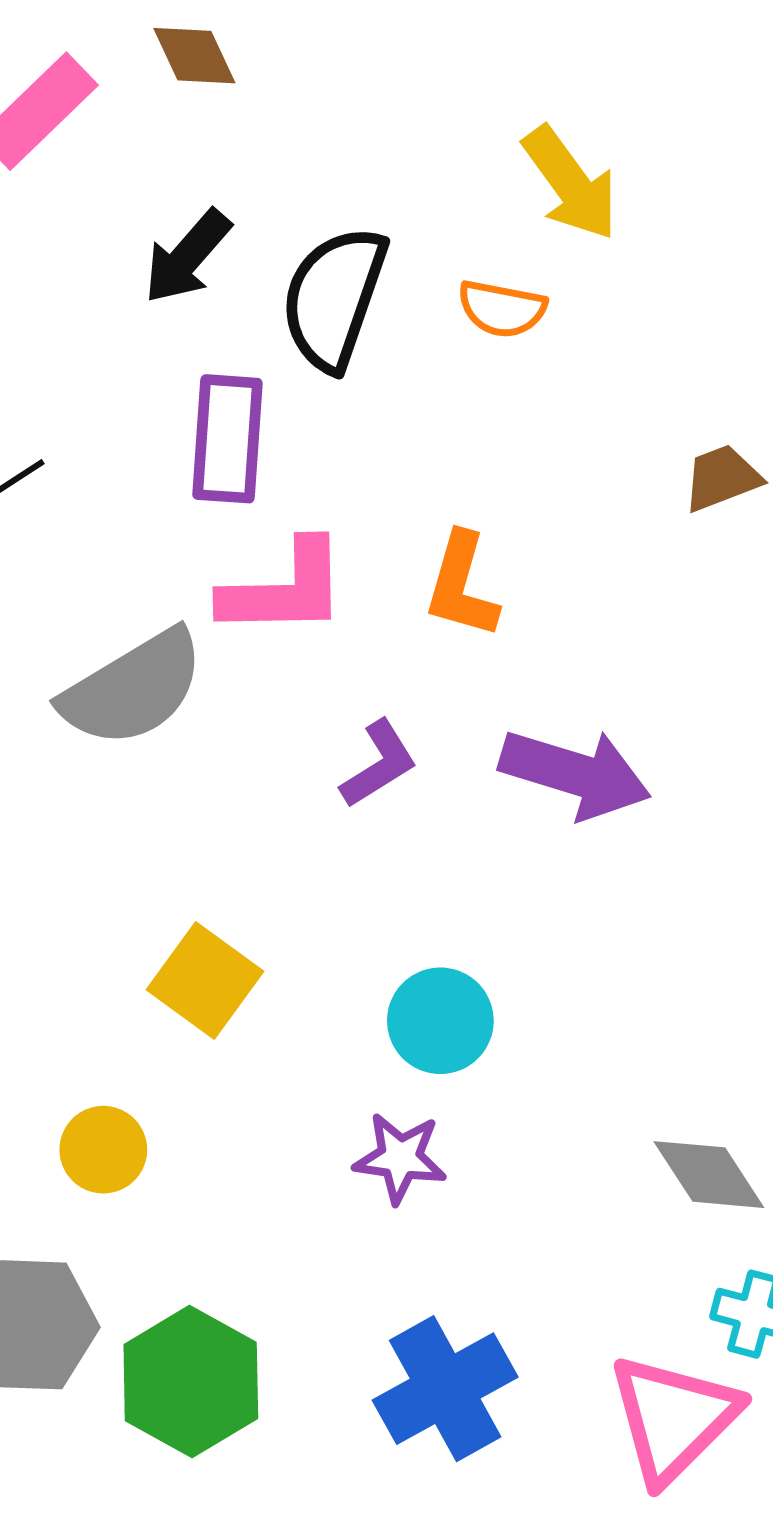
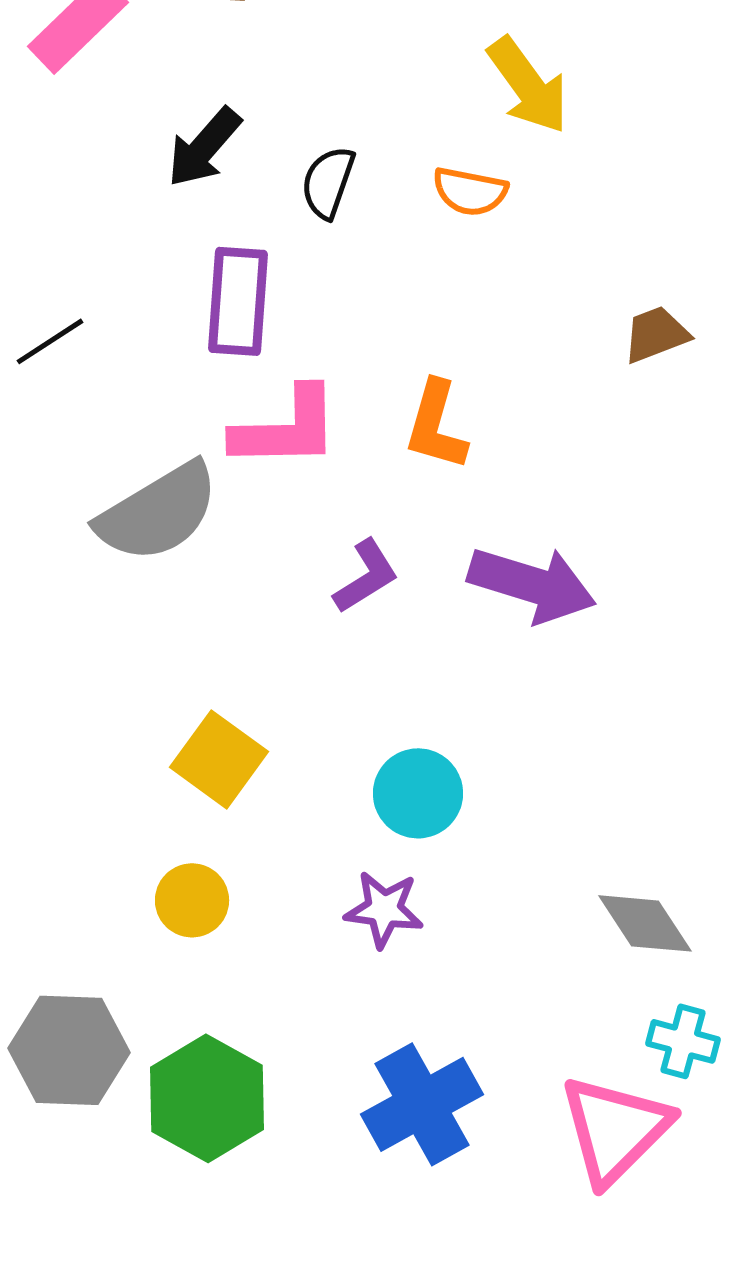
black semicircle: (334, 298) -> (328, 182), size x0.6
yellow circle: (103, 1150) -> (192, 900), moved

